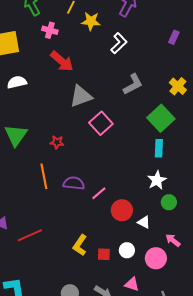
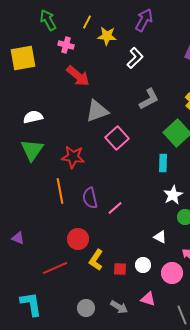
white semicircle: (17, 82) -> (33, 117), moved
red star: (57, 142) -> (73, 157), size x1.6
cyan rectangle: (159, 148) -> (163, 163), moved
purple semicircle: (74, 183) -> (90, 198), turned -110
red circle: (122, 210) -> (78, 239), moved
red line: (30, 235) -> (55, 268), moved

